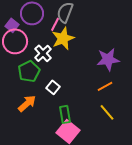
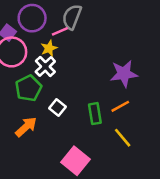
pink line: (55, 24) -> (60, 31), turned 40
yellow star: (63, 38) -> (49, 48), moved, size x0.6
green rectangle: (65, 114) -> (95, 114), moved

